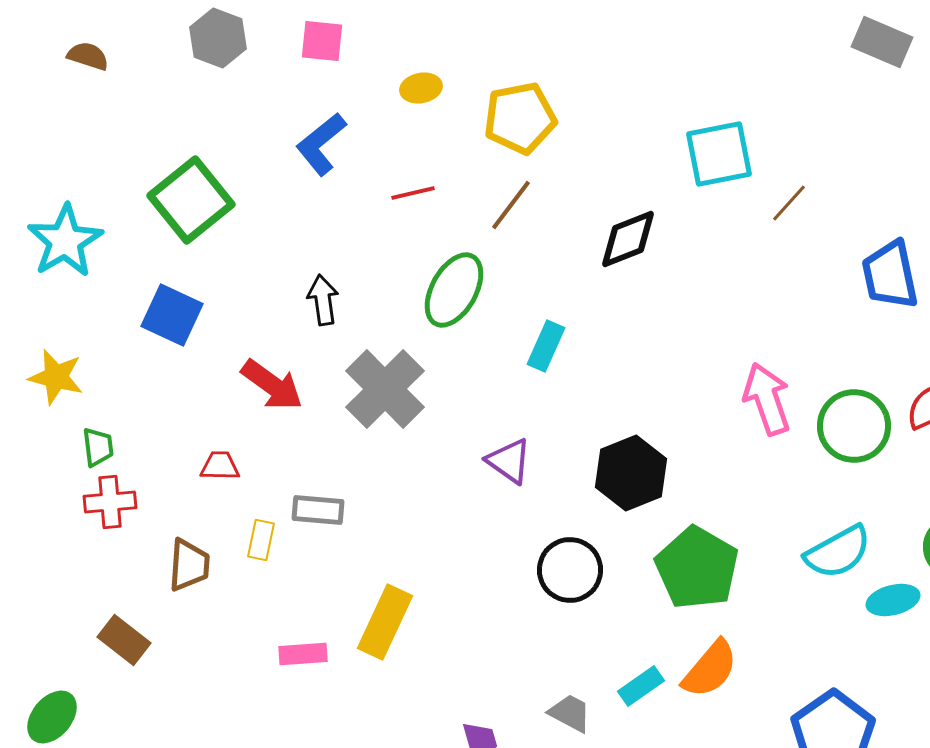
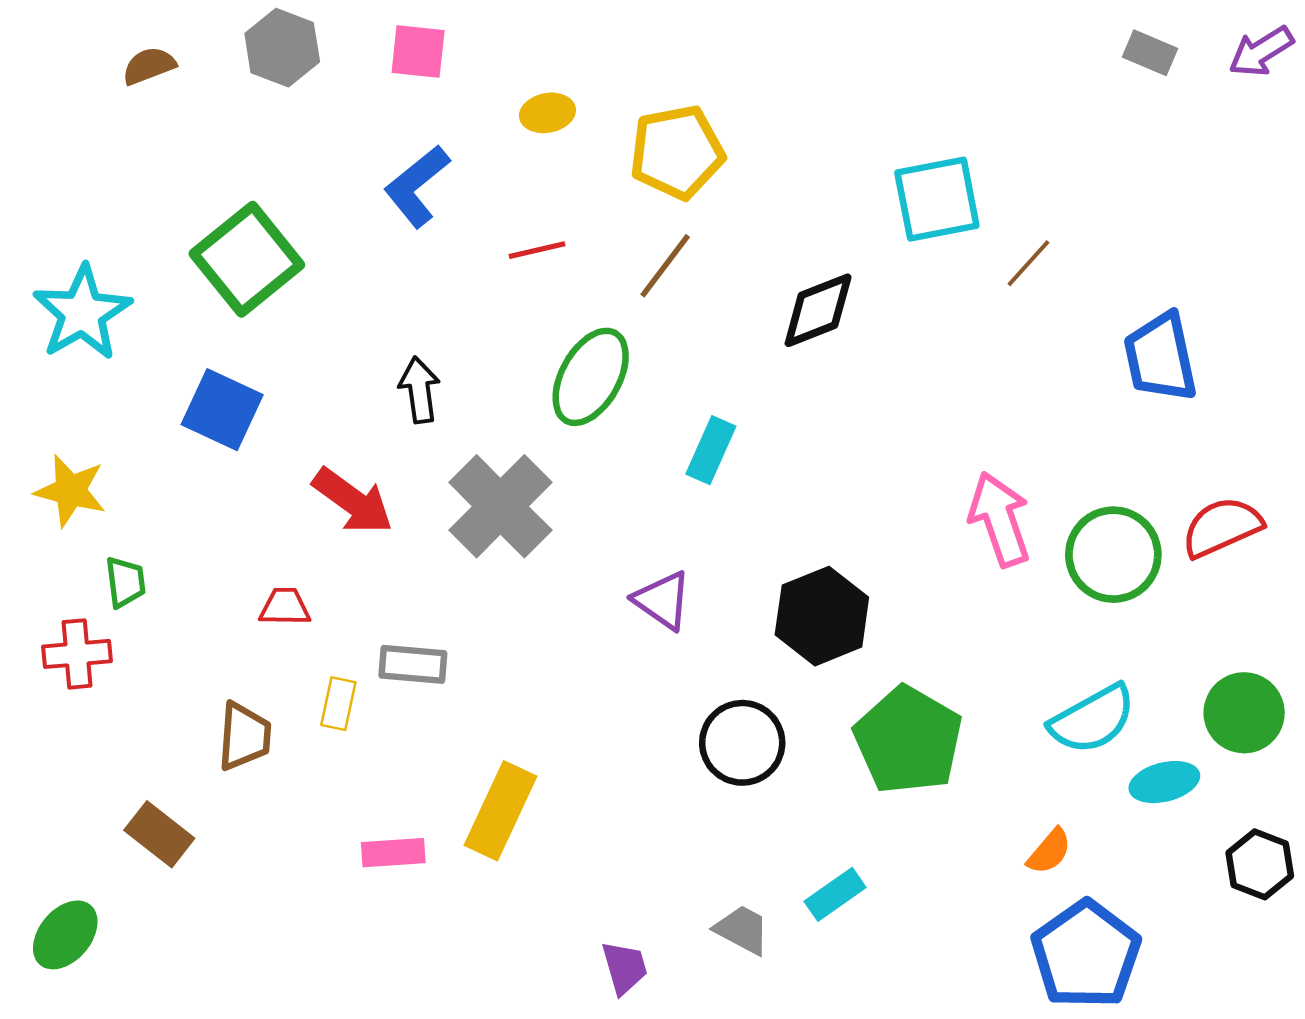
gray rectangle: (882, 42) -> (1150, 53), size x0.7
brown semicircle: (88, 56) -> (149, 66), moved, turned -39
red cross: (110, 502) -> (77, 654), moved
orange semicircle: (710, 669) -> (1049, 851), moved, size x0.6

